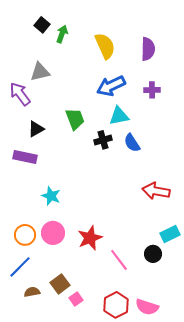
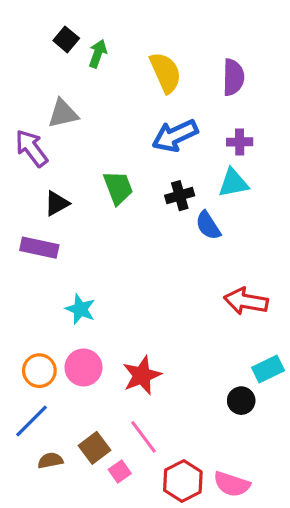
cyan triangle: (119, 116) -> (233, 183), moved
black cross: (103, 140) -> (180, 196), moved
pink line: (119, 260) -> (143, 437), moved

